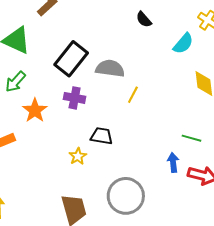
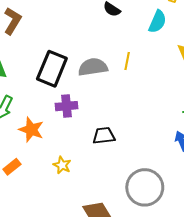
yellow line: (133, 95) -> (127, 61), moved
yellow star: (78, 156) -> (62, 165), moved

